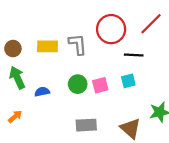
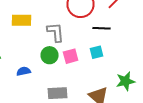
gray L-shape: (78, 44) -> (56, 32), moved
blue semicircle: (42, 92) -> (24, 71), moved

